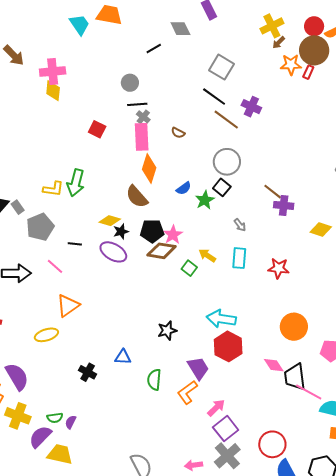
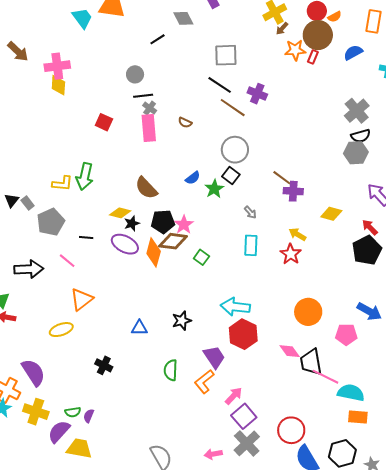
gray square: (221, 67) -> (226, 55), turned -30
orange diamond: (149, 169) -> (154, 252), moved
yellow arrow: (207, 256) -> (297, 234), moved
red star: (279, 268) -> (291, 254), turned 30
blue triangle: (123, 357) -> (139, 328), moved

